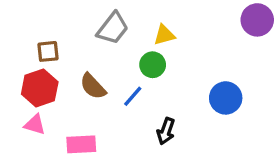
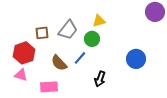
gray trapezoid: (113, 28) -> (68, 30), moved
brown square: (48, 51) -> (42, 33), moved
brown semicircle: (93, 86) -> (59, 63), moved

